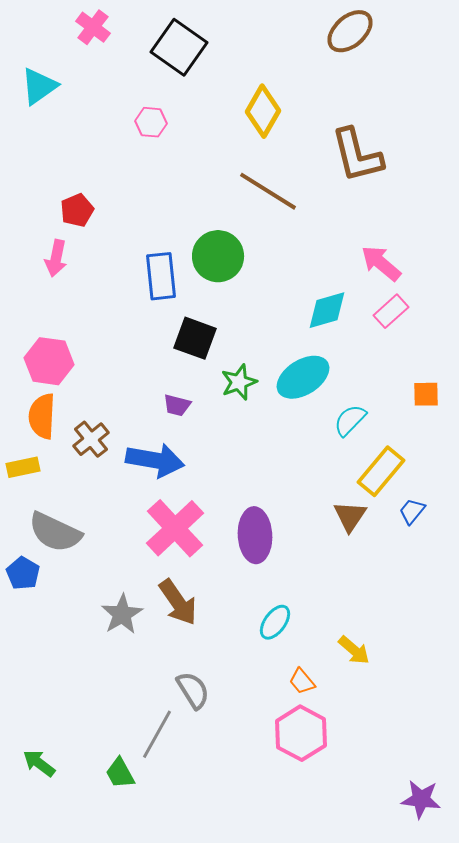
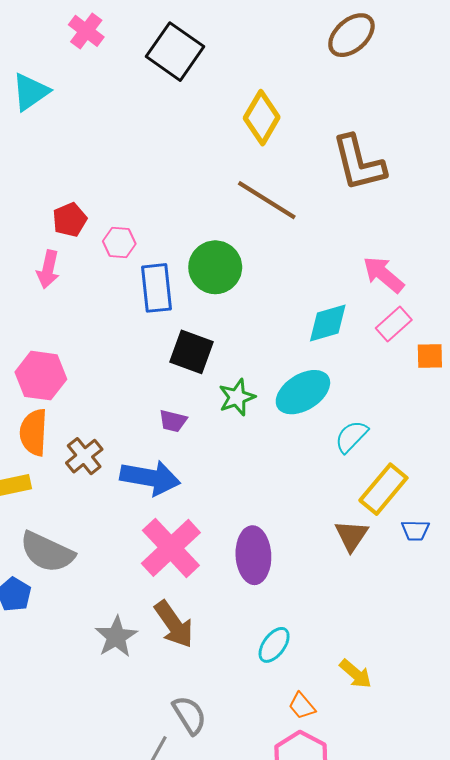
pink hexagon: (151, 122) -> (119, 242), moved
orange square: (426, 394) -> (430, 356), moved
blue trapezoid: (412, 511) -> (415, 530), turned -128

